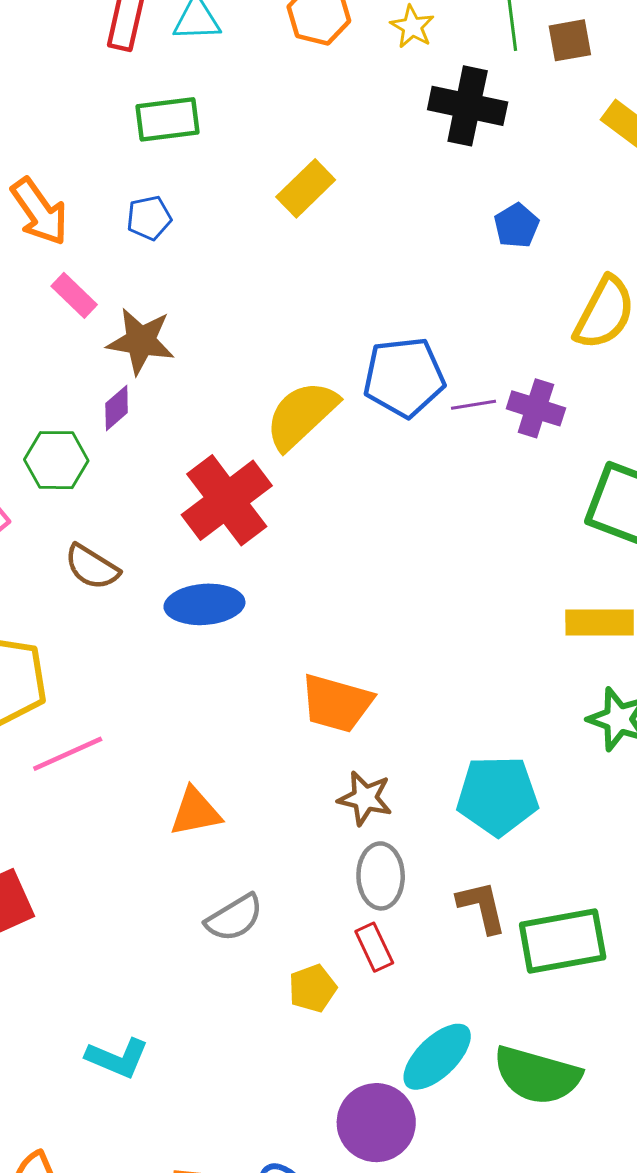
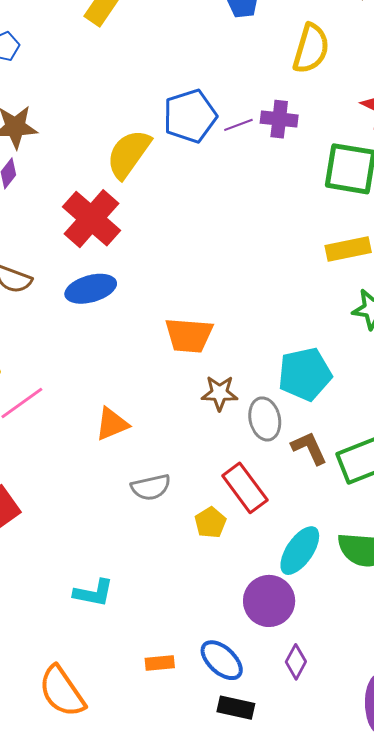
gray ellipse: (381, 876) -> (265, 419), moved
gray semicircle: (234, 918) -> (151, 487), turned 30
red rectangle: (374, 947) -> (245, 488), size x1.6

